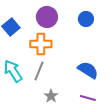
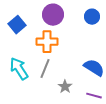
gray star: (51, 96) -> (65, 87), moved

